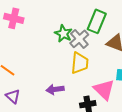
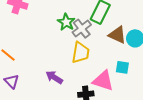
purple arrow: (55, 89) -> (54, 77), turned 36
pink triangle: (104, 90) -> (103, 81), turned -30

